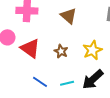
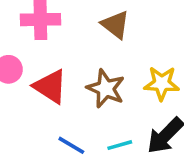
yellow star: (92, 50) -> (162, 83), turned 30
brown star: (61, 51) -> (106, 89), size x1.5

